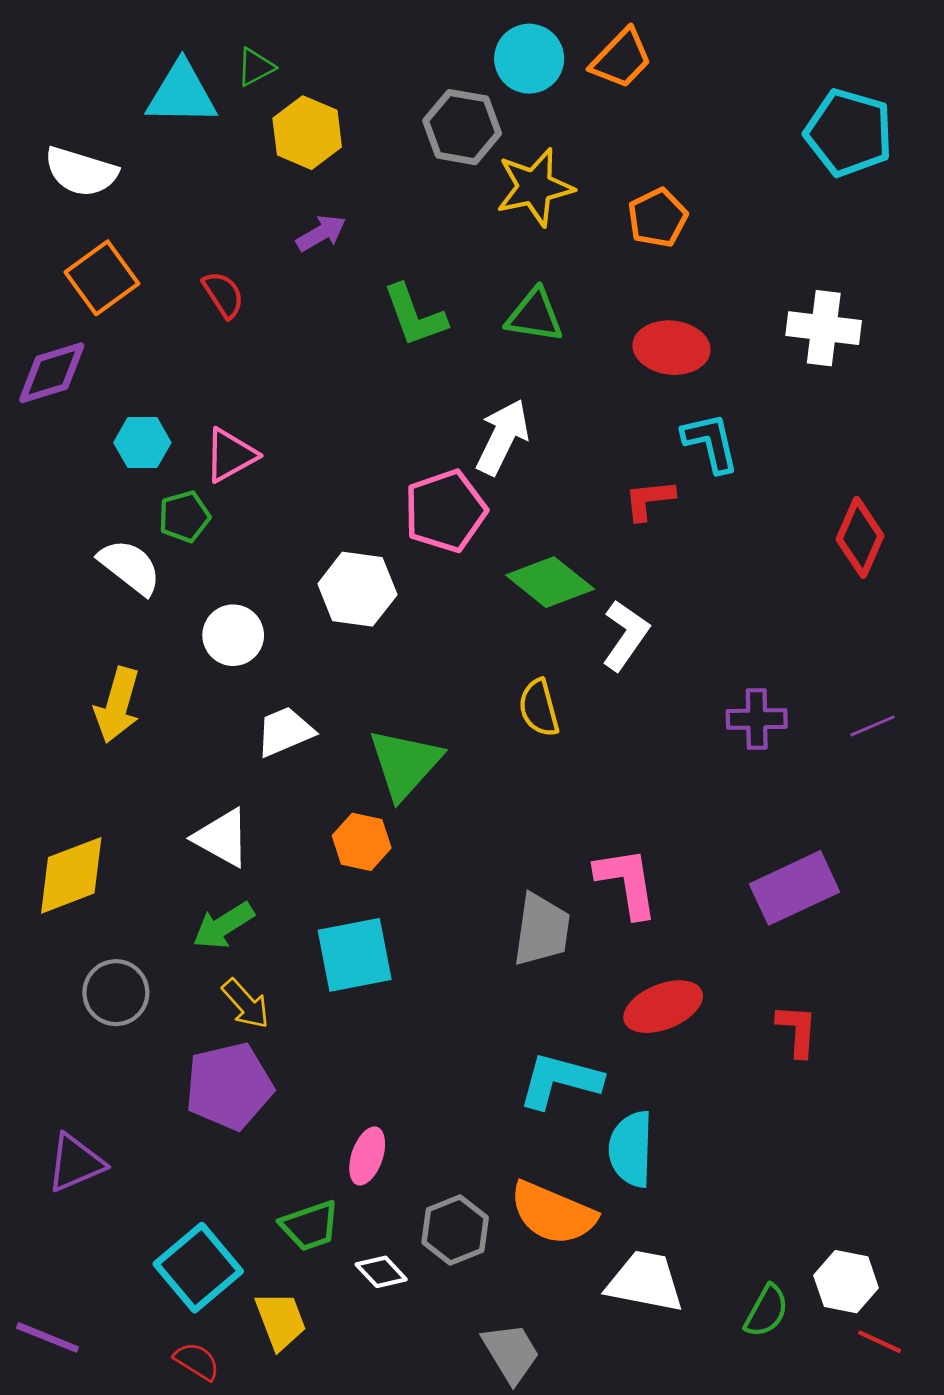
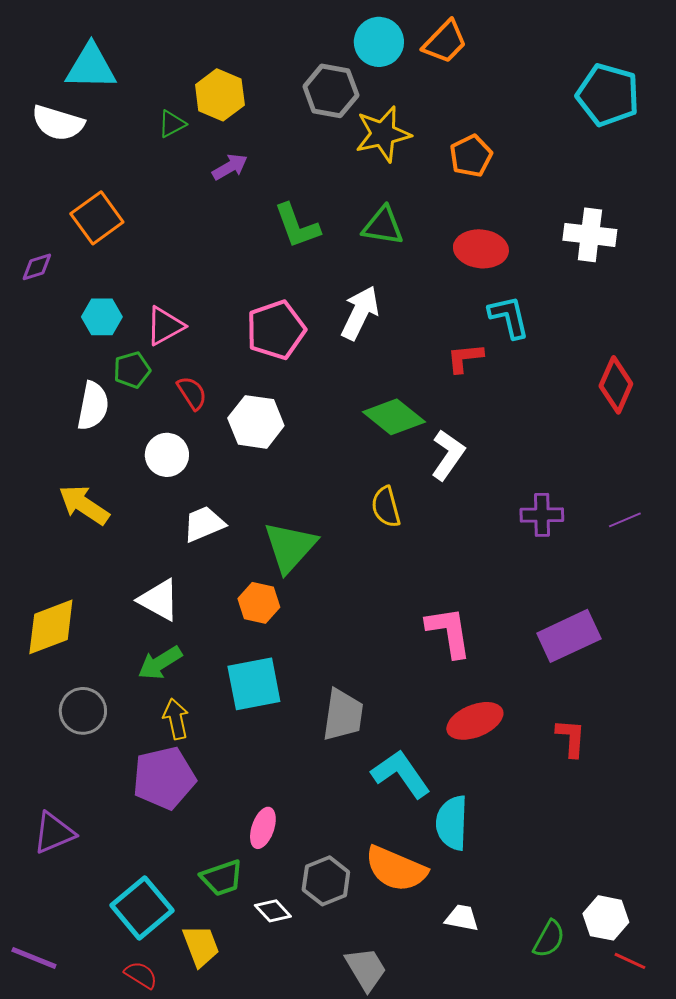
green triangle: (255, 67) -> (172, 124), moved
cyan triangle: (181, 94) -> (91, 67), moved
orange square: (102, 278) -> (97, 218), moved
red semicircle: (223, 295) -> (192, 393), moved
purple diamond: (52, 373) -> (37, 267), size x0.6
pink pentagon: (445, 511) -> (276, 330), moved
white semicircle: (130, 567) -> (93, 406), turned 63
yellow arrow: (117, 705) -> (84, 505), turned 108
gray trapezoid: (542, 930) -> (343, 715), moved
yellow arrow: (246, 1004) -> (176, 719), turned -150
cyan L-shape: (560, 1081) -> (401, 774), turned 40
white trapezoid: (645, 1282) -> (462, 918), size x0.6

